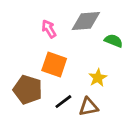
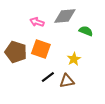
pink arrow: (49, 29) -> (37, 22), turned -40
brown pentagon: (28, 90) -> (16, 52), moved

